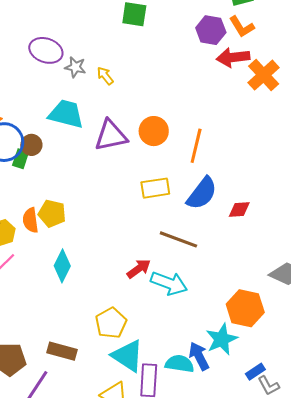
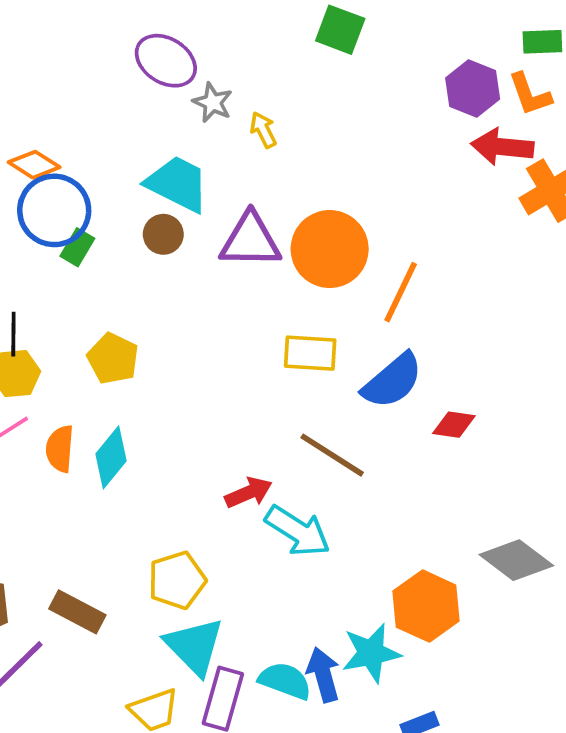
orange circle: (154, 131) -> (330, 249), size x1.4
brown circle: (31, 145) -> (163, 234), moved
orange semicircle: (30, 220) -> (60, 449), moved

